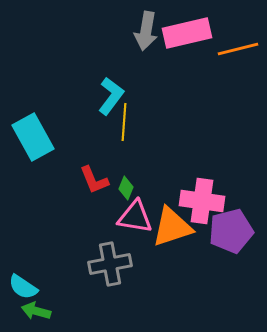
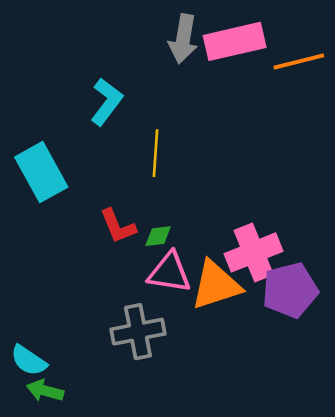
cyan L-shape: (111, 96) -> (107, 102), moved
green diamond: (126, 188) -> (158, 236), turned 60
pink cross: (202, 201) -> (254, 252), turned -30

